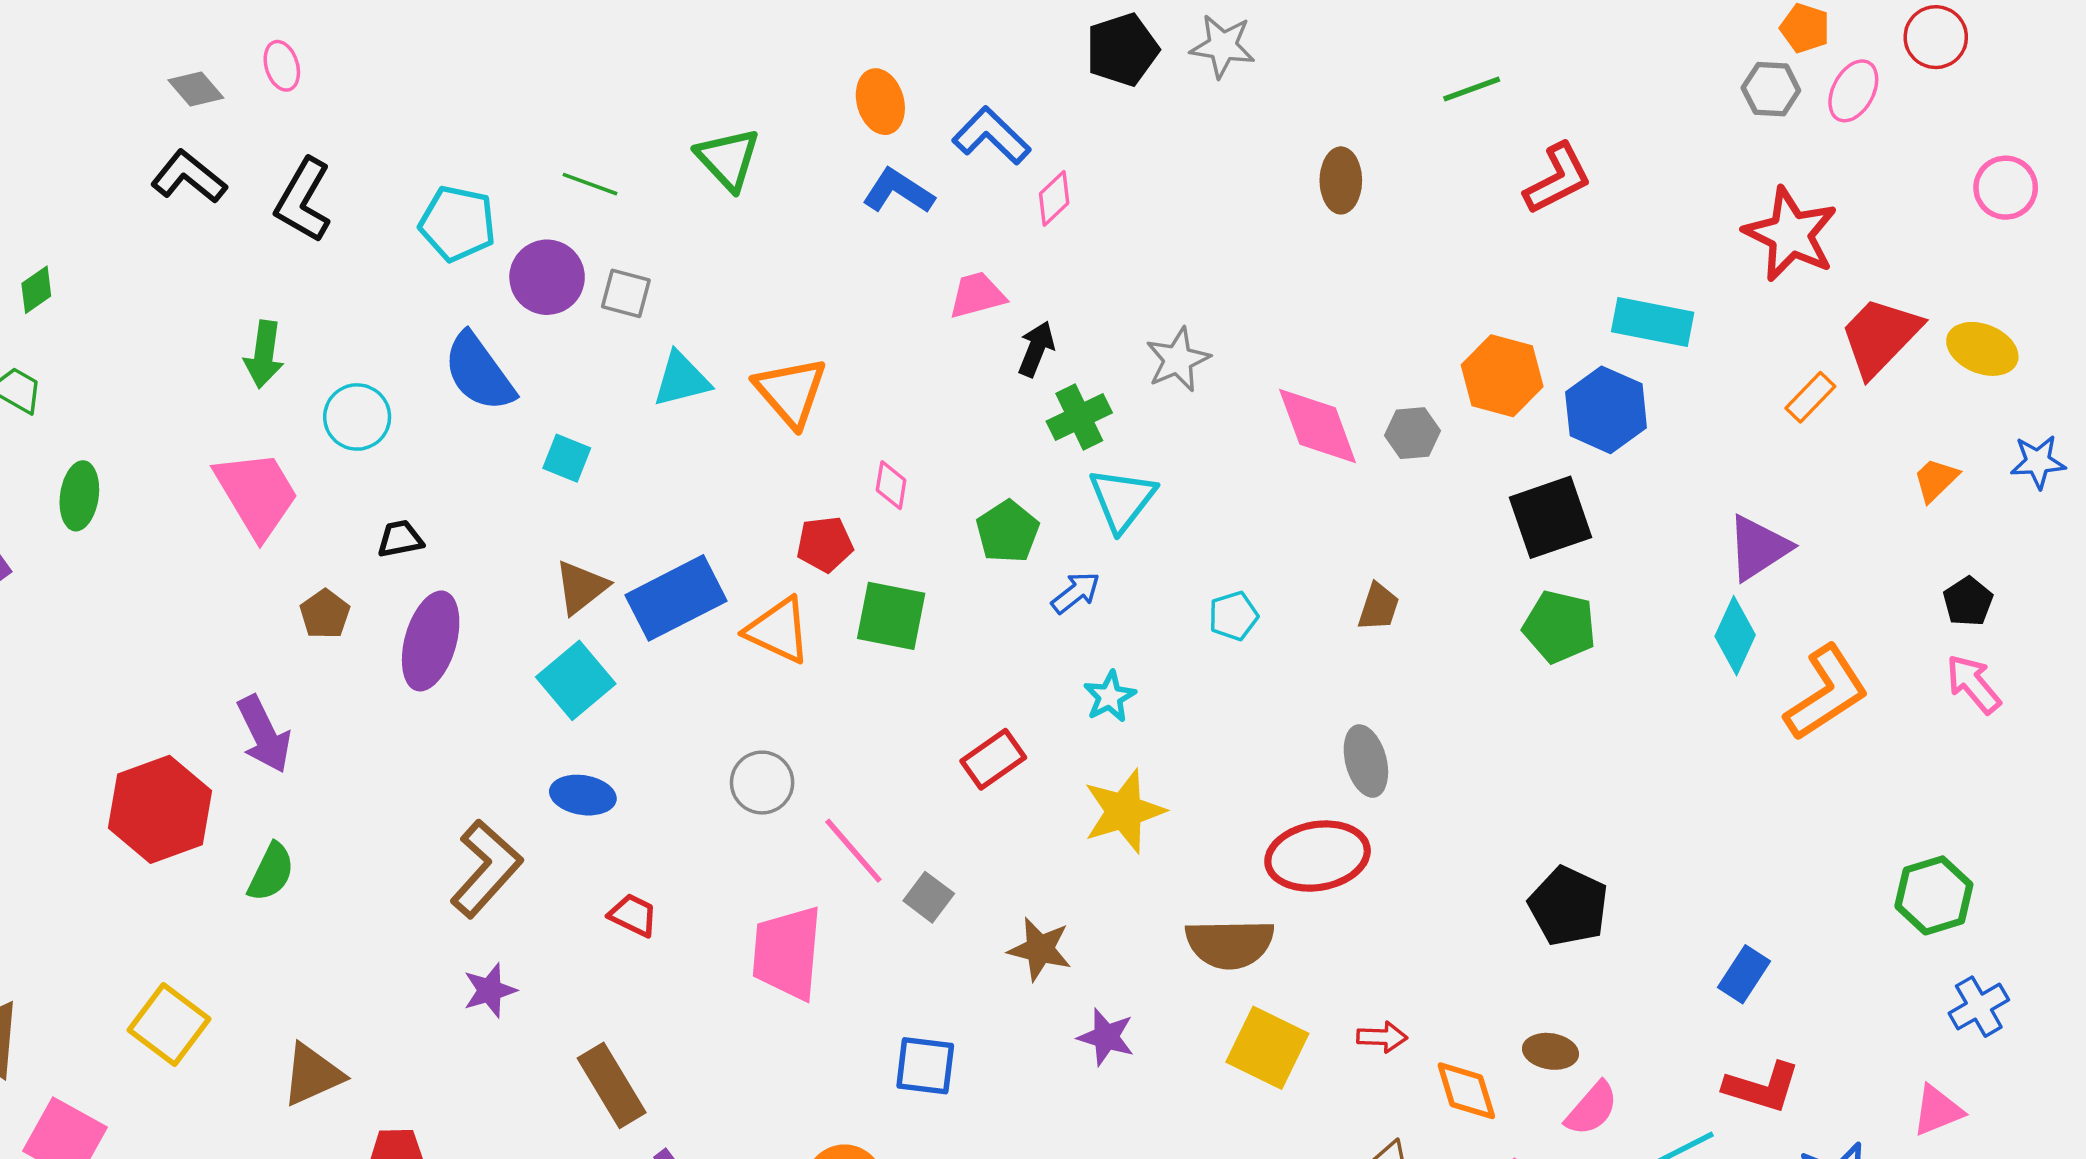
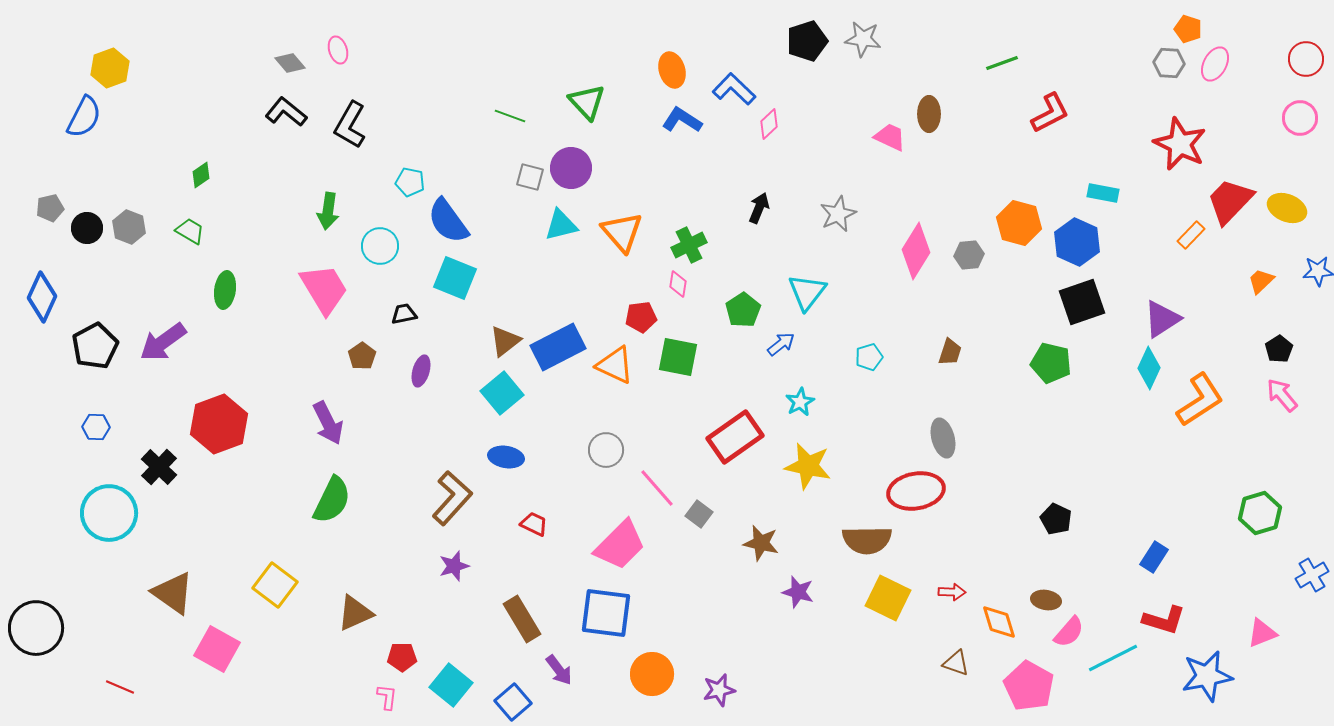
red circle: (1936, 37) -> (1306, 59), moved
cyan pentagon: (457, 223) -> (410, 182), moved, size x0.7
purple circle: (547, 277) -> (571, 168), moved
pink trapezoid: (977, 295) -> (890, 137), moved, turned 40
cyan rectangle: (1653, 322) -> (1103, 193), size x0.7
green cross: (1079, 417) -> (689, 245), moved
pink diamond: (1318, 426) -> (916, 251), turned 52
cyan square: (567, 458) -> (455, 278), moved, size x1.6
black square: (1551, 517) -> (1082, 302), moved
purple ellipse: (431, 641) -> (421, 371), size x0.6
red rectangle: (993, 759) -> (735, 437), size x1.6
red hexagon: (160, 809) -> (219, 424), moved
yellow star: (1124, 811) -> (808, 466), turned 30
green semicircle: (271, 872) -> (332, 500), size x1.4
black pentagon: (1568, 906) -> (1056, 519), size x0.7
pink trapezoid: (787, 953) -> (620, 545), turned -140
blue cross: (1979, 1007) -> (1312, 575), moved
blue square: (925, 1066) -> (606, 613), moved, size x1.5

